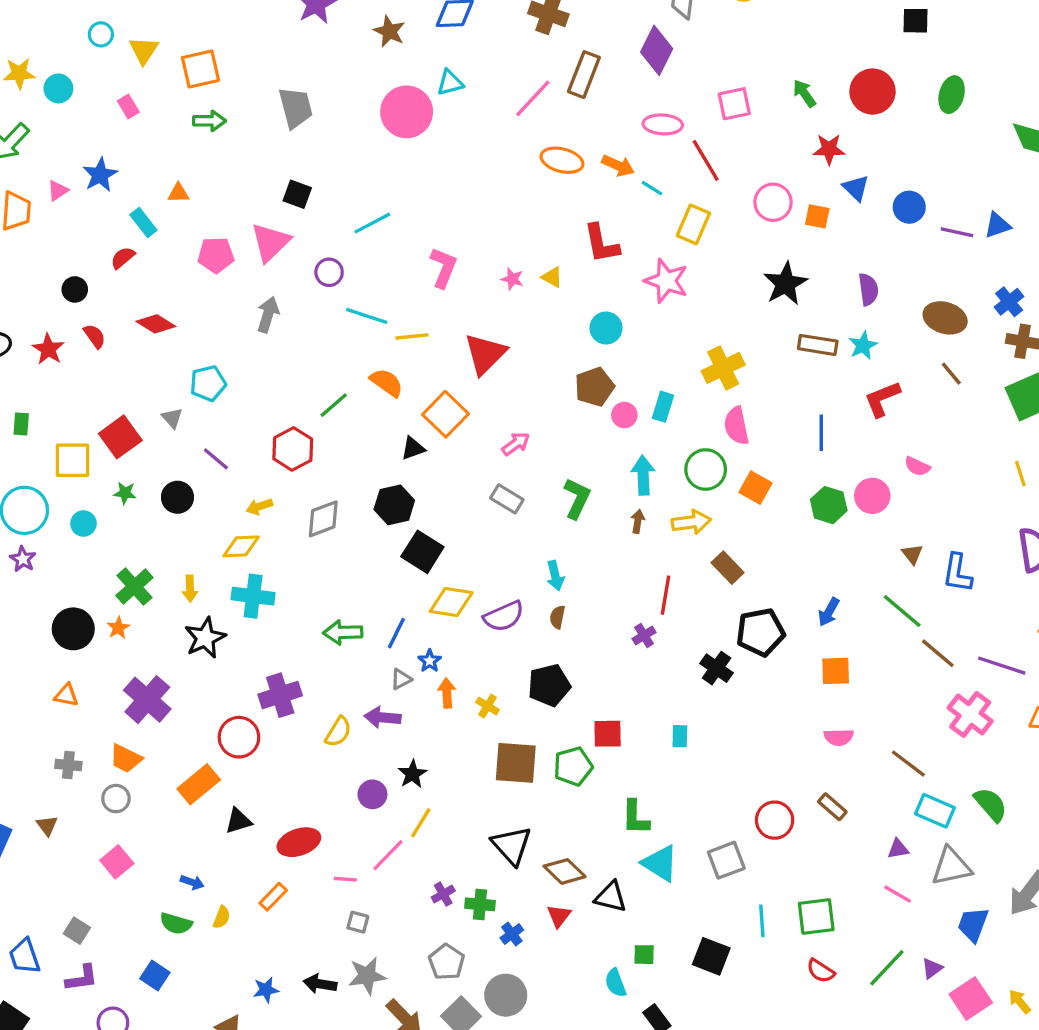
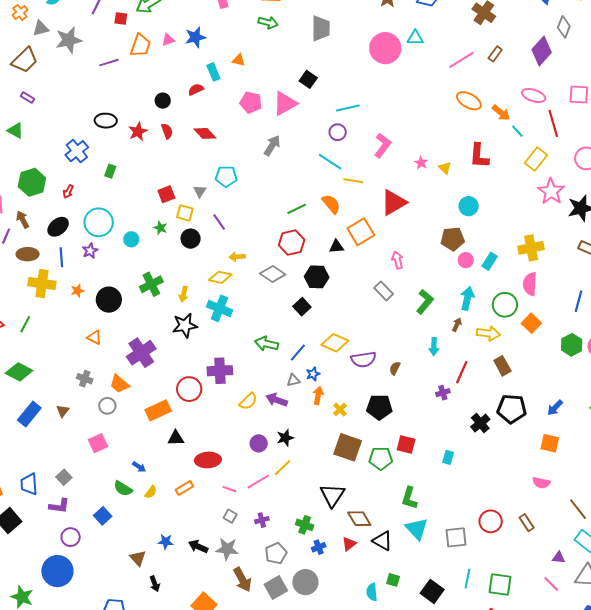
brown rectangle: (584, 75) -> (495, 54), size x0.6
purple circle: (329, 272) -> (338, 132), moved
pink star: (666, 281) -> (551, 191), moved
red square: (120, 437) -> (166, 194), size x0.7
pink arrow: (516, 444) -> (397, 260), turned -84
red hexagon: (293, 449) -> (292, 243), moved
yellow square: (73, 460) -> (185, 213), moved, size x0.7
gray diamond: (323, 519) -> (273, 274), turned 40
black square: (422, 552) -> (302, 307), moved, size x0.7
cyan arrow: (555, 576) -> (434, 347), moved
orange star: (118, 628) -> (77, 291), moved
purple cross: (443, 894) -> (262, 520), moved

